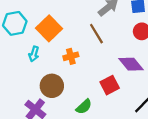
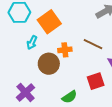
brown line: (96, 34) -> (93, 44), moved, turned -42
brown circle: (52, 86) -> (49, 64), moved

